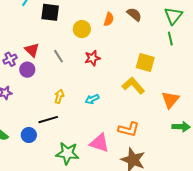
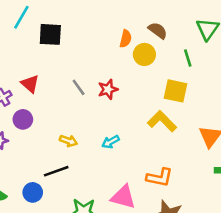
yellow circle: (82, 29) -> (144, 54), moved
green line: (170, 38) -> (188, 58), moved
gray line: (58, 56) -> (79, 87), moved
purple circle: (27, 70) -> (23, 119), moved
yellow arrow: (59, 96) -> (68, 141), turned 96

